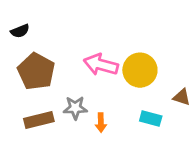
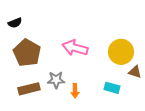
yellow circle: (140, 70) -> (121, 52), moved

